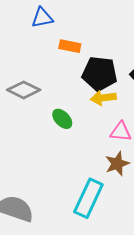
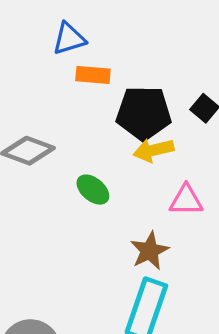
blue triangle: (42, 18) -> (69, 39), moved
brown star: (117, 164) -> (150, 251), moved

